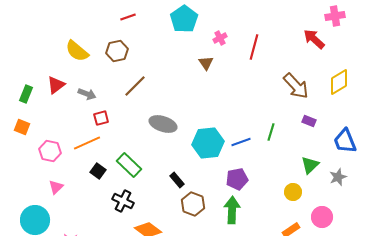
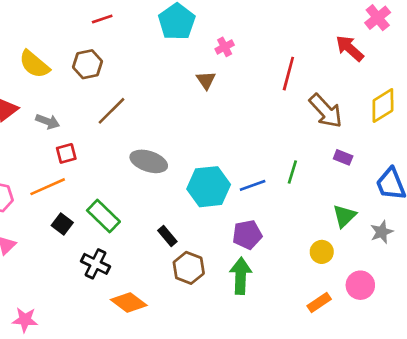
pink cross: (335, 16) -> (378, 18), turned -30
red line: (254, 47) -> (288, 74), moved

